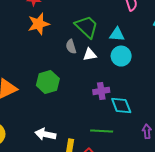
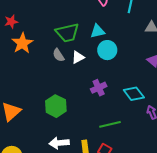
green trapezoid: (87, 27) -> (67, 33), turned 140
green hexagon: (48, 82) -> (56, 106), moved
cyan diamond: (121, 105) -> (134, 94), moved

